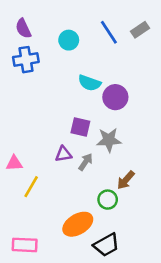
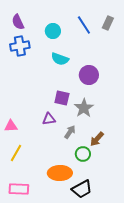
gray rectangle: (140, 30) -> (108, 23), turned -32
cyan semicircle: (89, 83) -> (60, 59), moved
gray star: (109, 140) -> (84, 108), turned -30
gray arrow: (86, 162) -> (70, 132), moved
yellow line: (31, 187) -> (16, 153), moved
orange ellipse: (78, 224) -> (60, 173), turned 30

